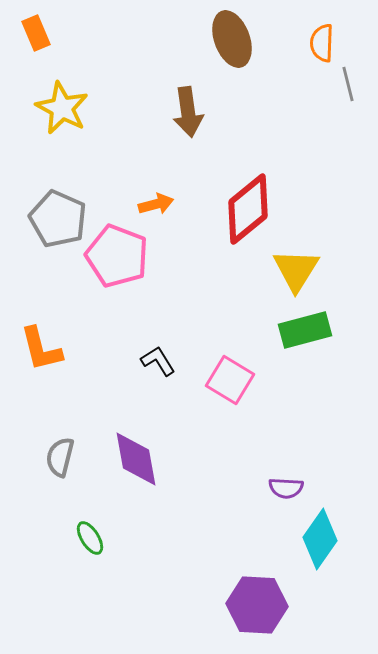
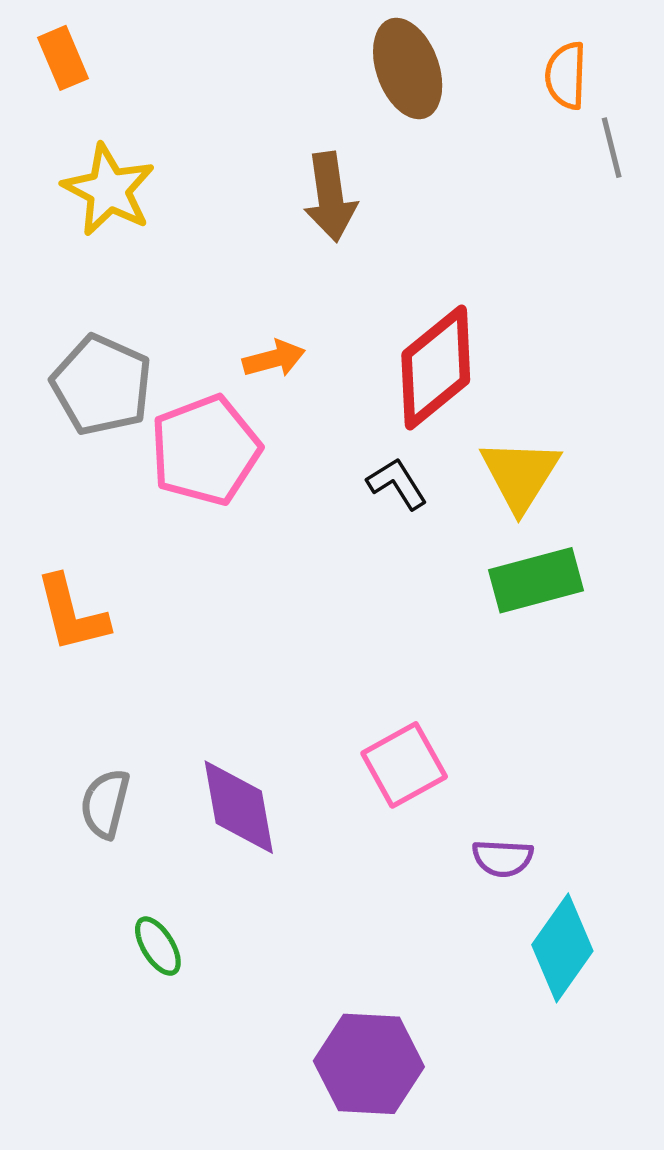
pink pentagon: (117, 256) -> (205, 450), turned 30
black L-shape: (158, 361) -> (397, 484), moved
pink square: (230, 380) -> (404, 765), moved, turned 30
purple hexagon: (257, 605) -> (369, 1064), moved

